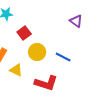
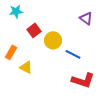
yellow circle: (37, 52) -> (53, 40), moved
red L-shape: (46, 83) -> (83, 80), moved

